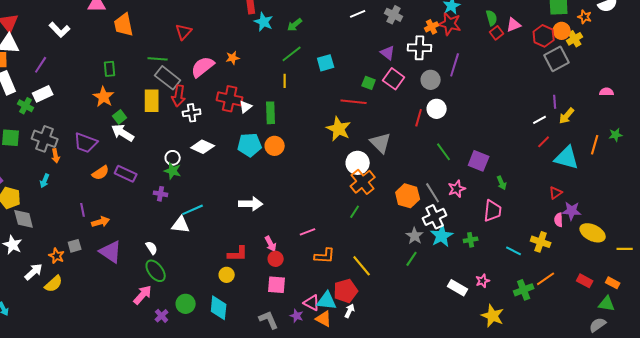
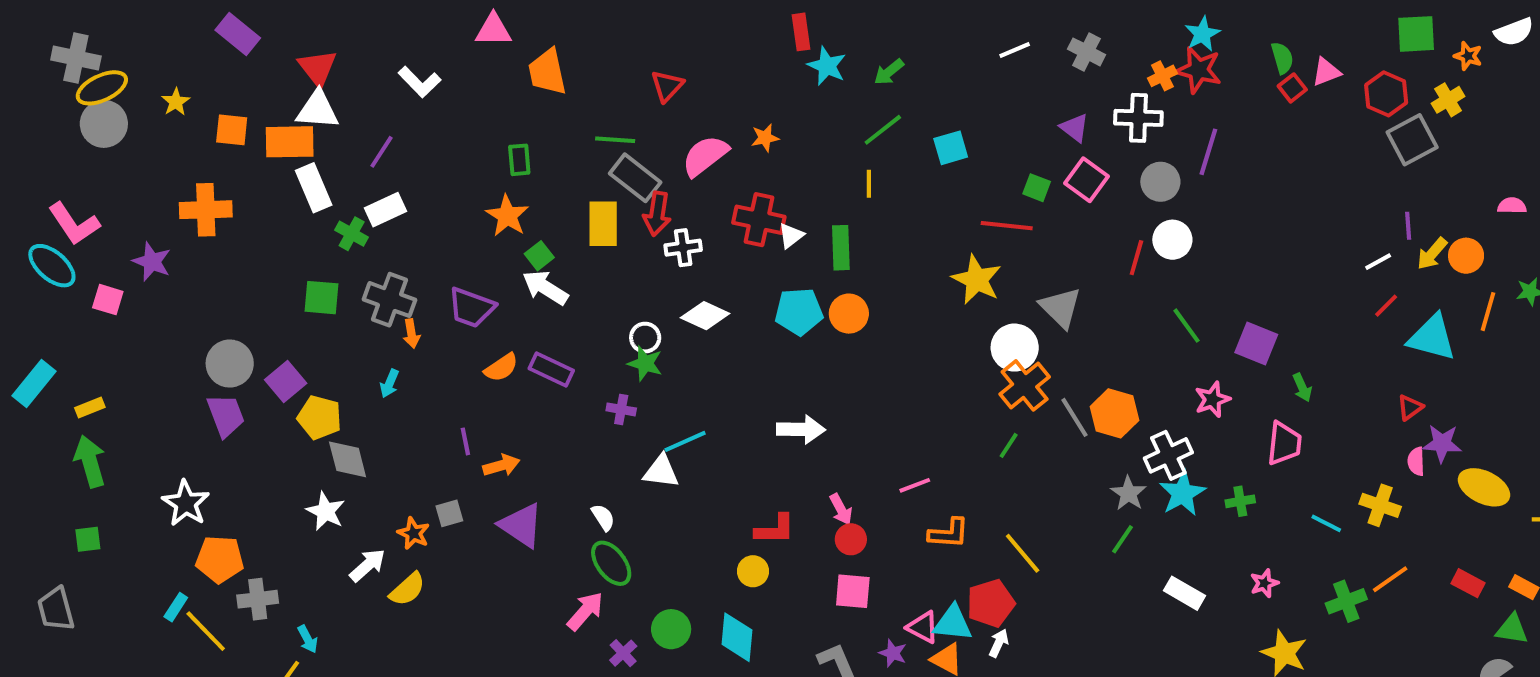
orange circle: (562, 31) -> (1466, 256), moved
gray line: (433, 193) -> (1075, 417), moved
white rectangle: (458, 288) -> (1184, 593), moved

